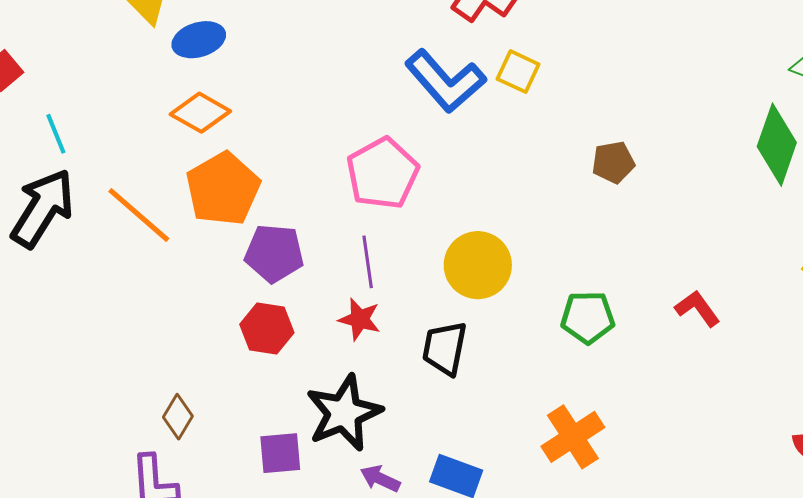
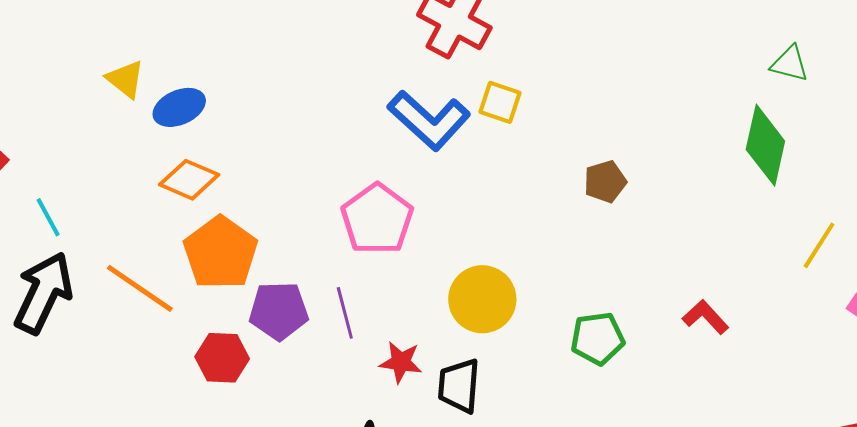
purple line: (368, 262) -> (345, 313), moved
red star: (360, 319) -> (401, 362), moved
red hexagon: (267, 328) -> (222, 358), moved

